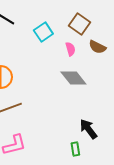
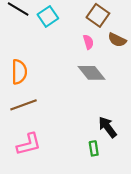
cyan square: (43, 32) -> (48, 16), moved

